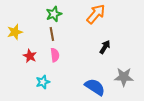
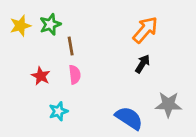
green star: (54, 14) -> (50, 24), moved
orange arrow: (96, 14) -> (145, 30), moved
yellow star: (15, 32) -> (20, 26), moved

